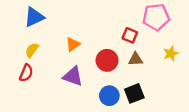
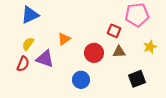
purple triangle: (73, 76) -> (45, 59), moved
black square: (134, 93) -> (137, 79), moved
blue circle: (109, 96) -> (81, 80), moved

